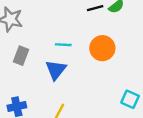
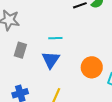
orange circle: (102, 48) -> (92, 67), moved

